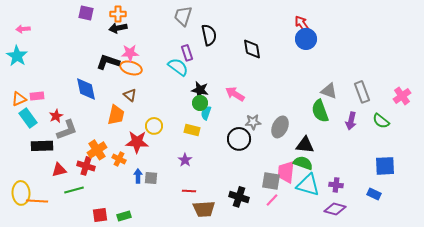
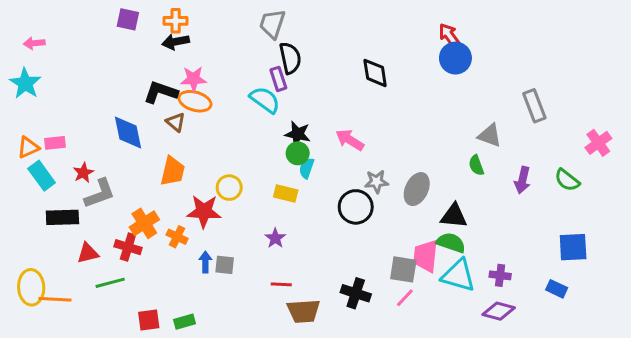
black semicircle: (209, 35) -> (290, 58), moved
gray rectangle: (362, 92) -> (534, 106), moved
brown triangle: (130, 95) -> (176, 122), moved
green semicircle: (320, 111) -> (476, 165), size x0.6

